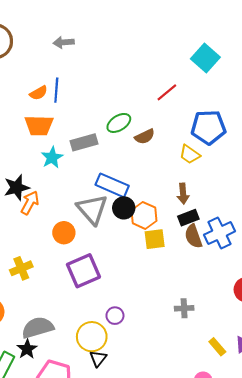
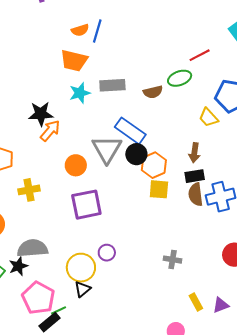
green ellipse: (119, 123) -> (180, 78), moved
brown semicircle: (145, 136) -> (153, 92), moved

